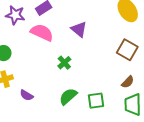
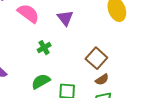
brown square: (127, 50) -> (96, 58), moved

